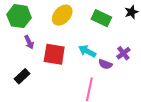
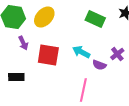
yellow ellipse: (62, 15) -> (44, 17), moved
black rectangle: (22, 76) -> (16, 77), turned 42

